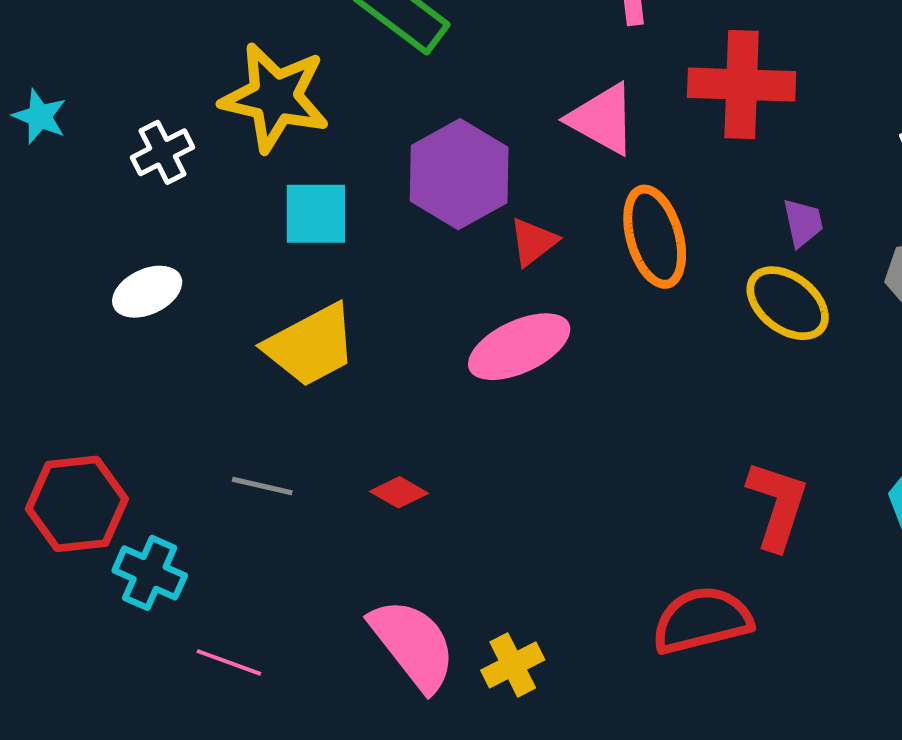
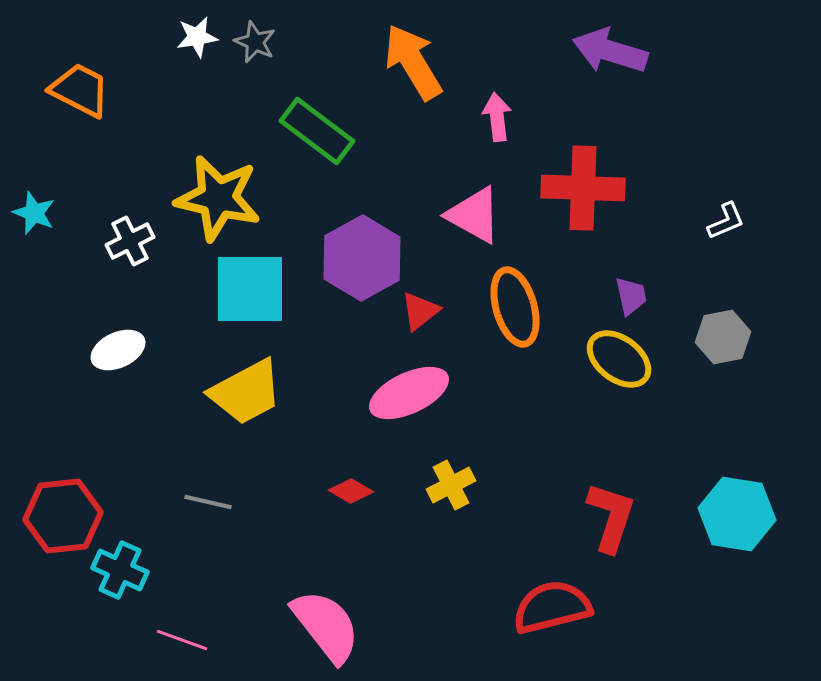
cyan square: (316, 214) -> (250, 289), size x1.4
red diamond: (399, 492) -> (351, 491), moved
yellow cross: (513, 665) -> (451, 485), moved

